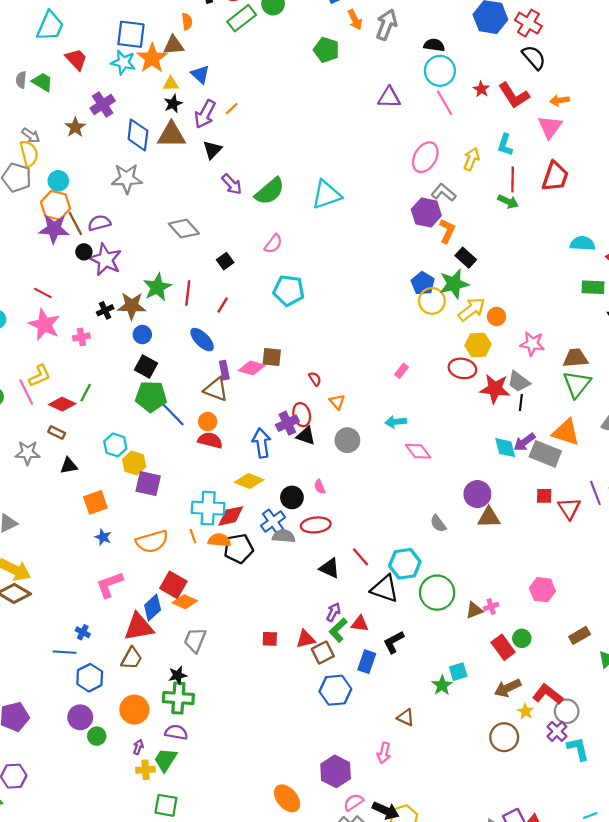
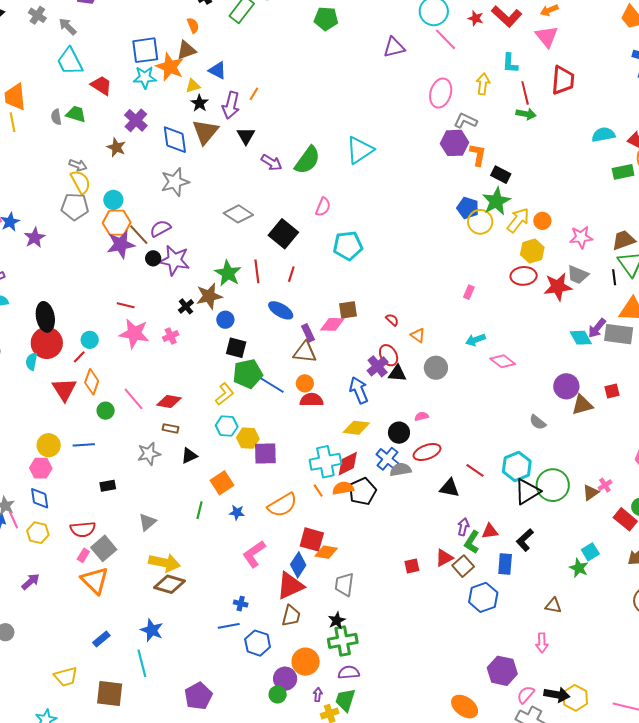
cyan trapezoid: (50, 26) -> (70, 61), turned 144
brown triangle: (171, 135) -> (205, 132), turned -36
black square: (225, 261) -> (283, 234), size x1.8
yellow L-shape: (40, 376) -> (225, 394), moved
green line: (86, 393) -> (200, 510), moved
black line: (521, 402) -> (614, 277), moved
pink semicircle: (320, 487) -> (422, 416), turned 112
red square: (544, 496) -> (612, 391), moved
black triangle: (385, 589) -> (527, 492), moved, turned -36
purple circle: (80, 717) -> (285, 679), moved

